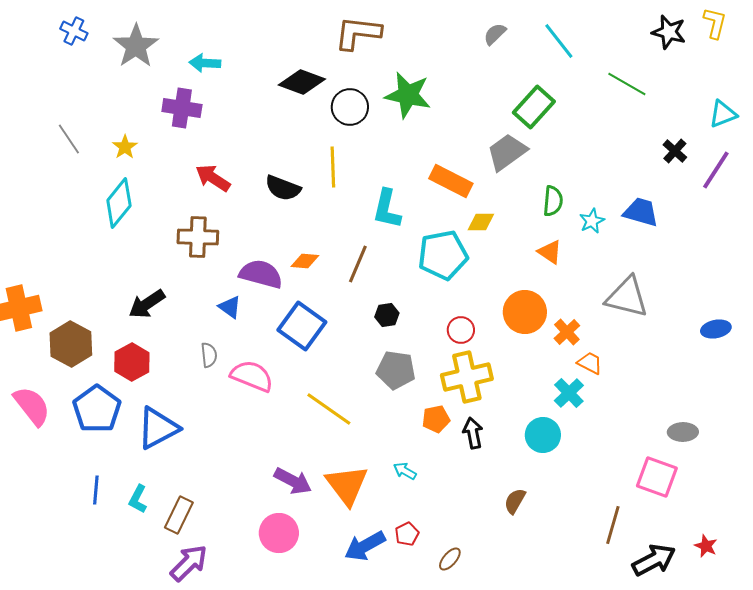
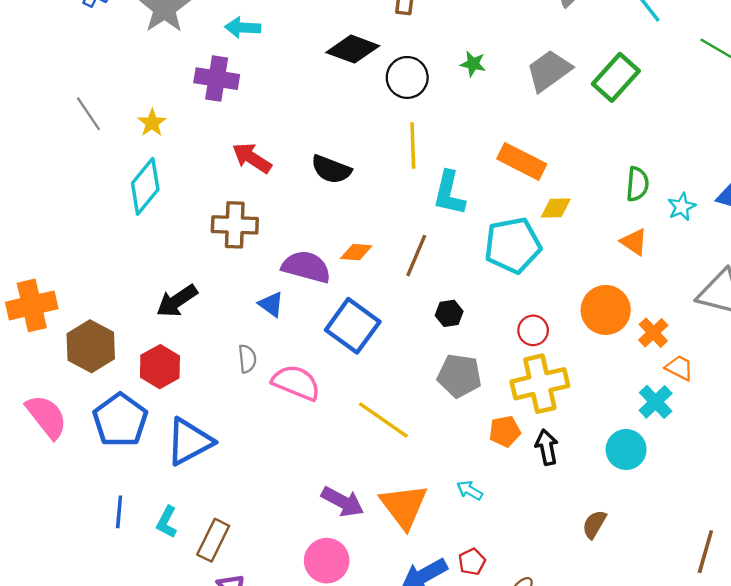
green star: (408, 95) -> (473, 64), size x0.5
gray trapezoid: (507, 152) -> (549, 71), moved
yellow line: (333, 167) -> (413, 146), moved

